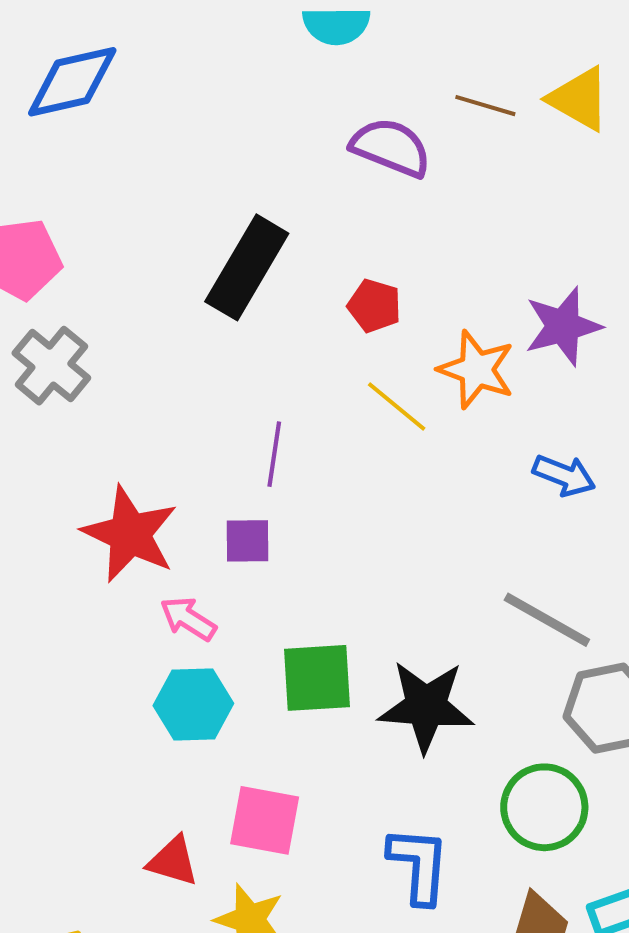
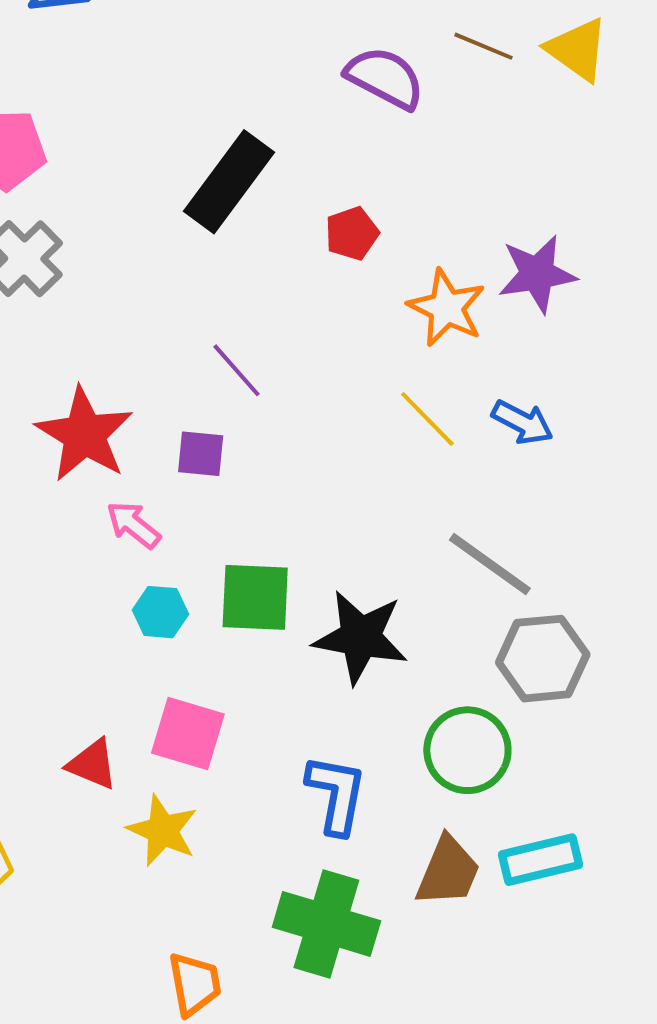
red pentagon: (374, 306) -> (352, 233), turned 30
yellow line: (397, 407) -> (427, 419), moved
purple line: (274, 454) -> (236, 370), turned -56
cyan hexagon: (193, 705) -> (160, 612), moved, size x0.7

